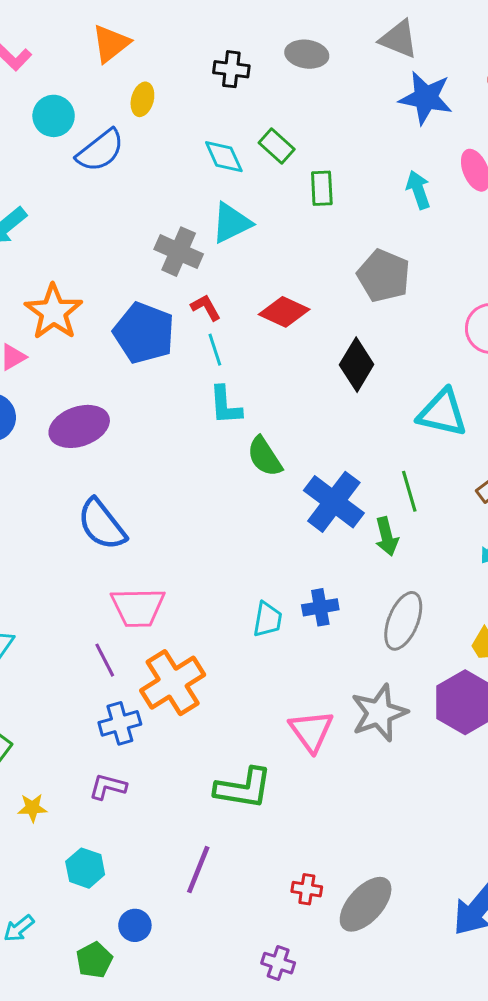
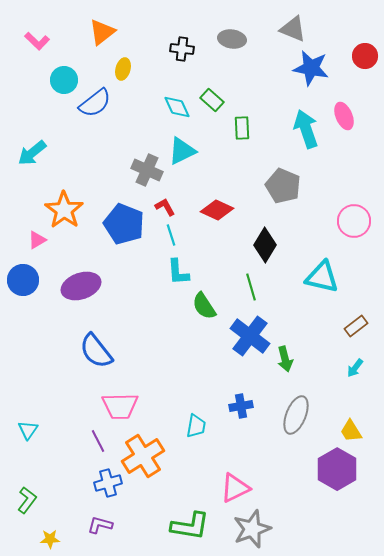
cyan arrow: (418, 190) -> (306, 129), size x1.5
green line: (409, 491) -> (251, 287), moved
cyan trapezoid: (268, 619) -> (196, 426), moved
gray star: (379, 713) -> (252, 529), moved
pink triangle: (311, 731) -> (235, 488), turned 40

